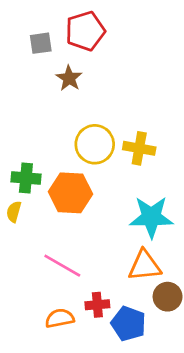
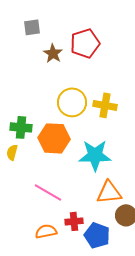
red pentagon: (85, 31) -> (85, 43), moved
cyan star: (151, 217) -> (95, 155), moved

